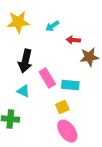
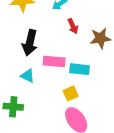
red arrow: (73, 40) -> (73, 26), moved, turned -120
pink rectangle: (47, 78) -> (54, 61), turned -54

